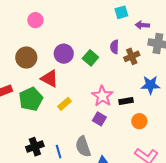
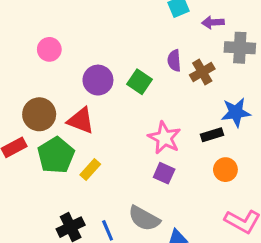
pink circle: (35, 20) -> (49, 49), moved
brown circle: (26, 58) -> (39, 114), moved
black rectangle: (126, 101) -> (212, 135), moved
yellow rectangle: (65, 104) -> (90, 169), moved
gray semicircle: (83, 147) -> (144, 218), turned -35

